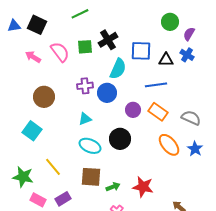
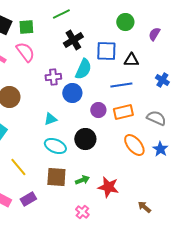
green line: (80, 14) -> (61, 14), moved
green circle: (170, 22) -> (125, 22), moved
green square: (85, 47) -> (26, 27), moved
blue cross: (187, 55) -> (162, 80), moved
purple cross: (85, 86) -> (53, 77), moved
orange rectangle: (158, 112) -> (123, 112), turned -48
green arrow: (113, 187) -> (82, 180), moved

